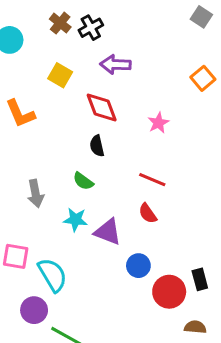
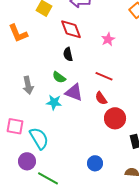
purple triangle: (108, 232) -> (74, 92), moved
blue circle: (138, 266) -> (95, 163), moved
red circle: (169, 292) -> (115, 118), moved

